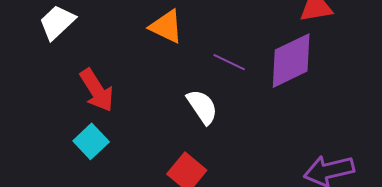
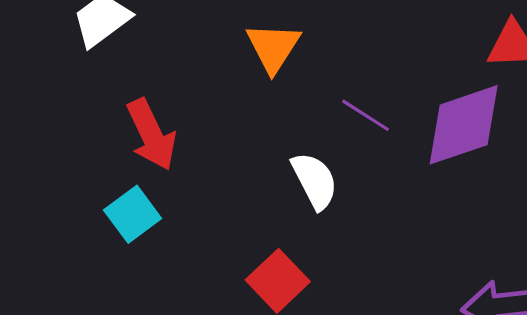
orange triangle: (166, 27) -> (273, 47), turned 30

